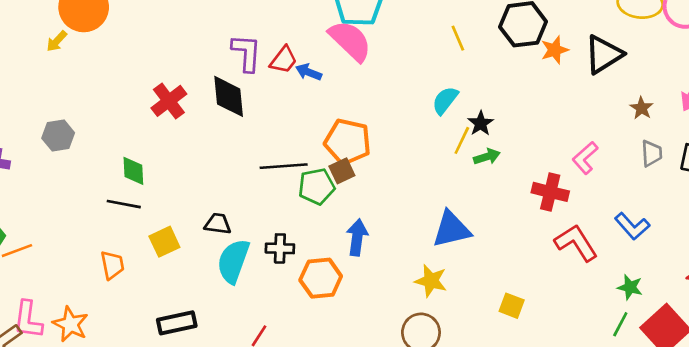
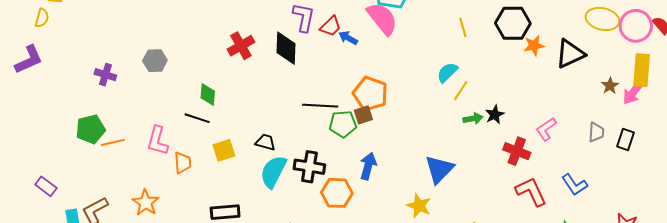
brown star: (642, 108) -> (610, 86), moved
black star: (481, 123) -> (495, 115), moved
yellow line: (462, 140) -> (461, 91), moved
blue triangle: (451, 229) -> (439, 169), turned -40
black cross: (280, 248) -> (309, 167), size x1.4
pink L-shape: (28, 320) -> (158, 141), moved

